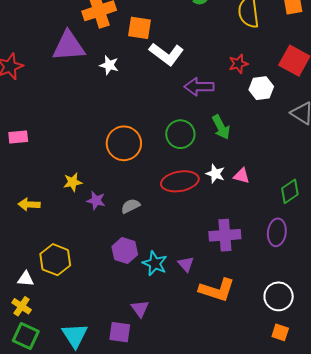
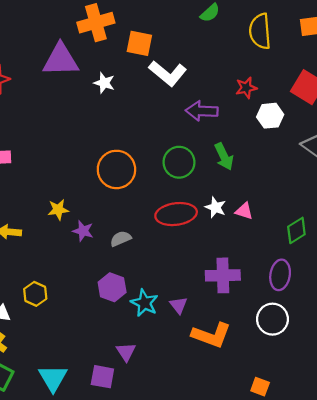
yellow hexagon: (55, 260) -> (35, 294), size x0.7
white circle: (279, 296) -> (272, 319), moved
orange square: (280, 332) -> (260, 387), moved

